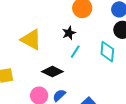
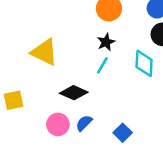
black star: (69, 33) -> (106, 42), moved

